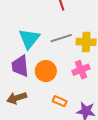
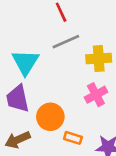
gray line: (61, 38) -> (66, 42), moved
orange circle: (46, 71) -> (50, 117), moved

